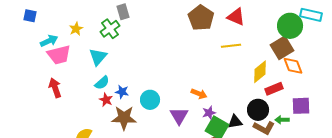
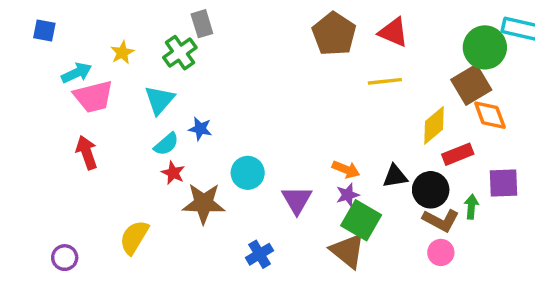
blue star: (122, 92) -> (200, 129), moved
orange arrow: (199, 94) -> (346, 169), moved
green arrow: (282, 120) -> (471, 207), turned 96
black triangle: (235, 122) -> (395, 176), moved

